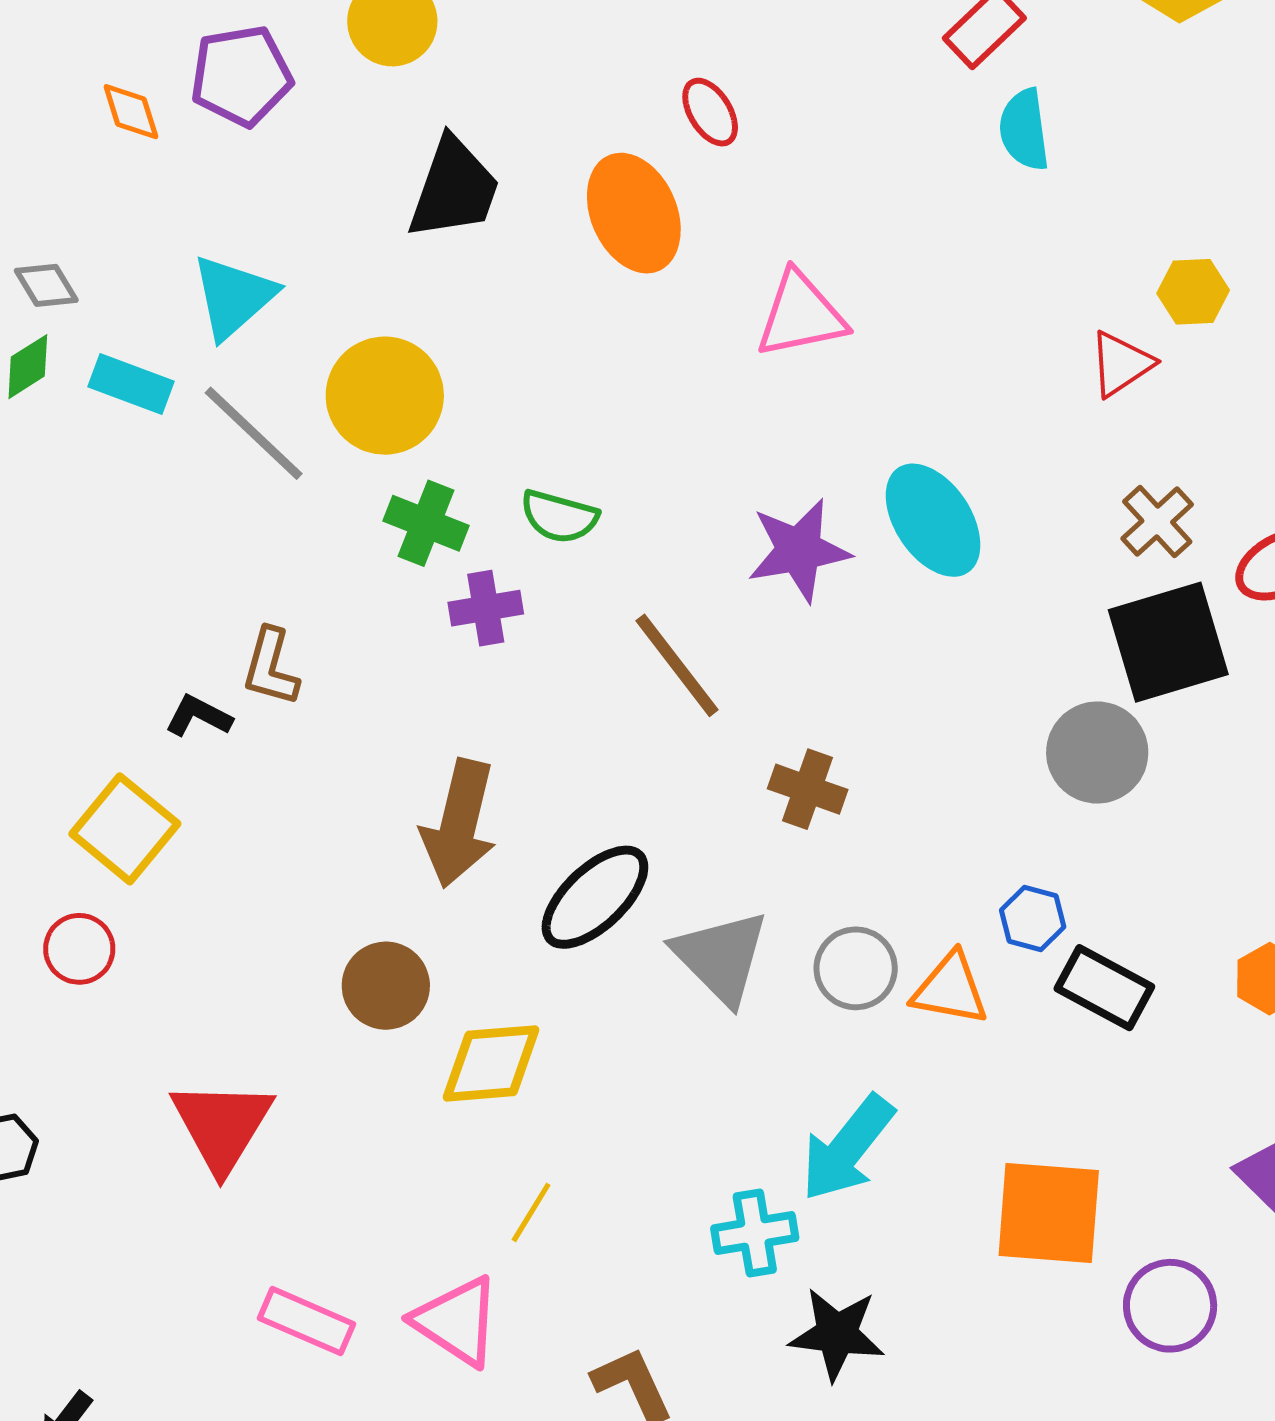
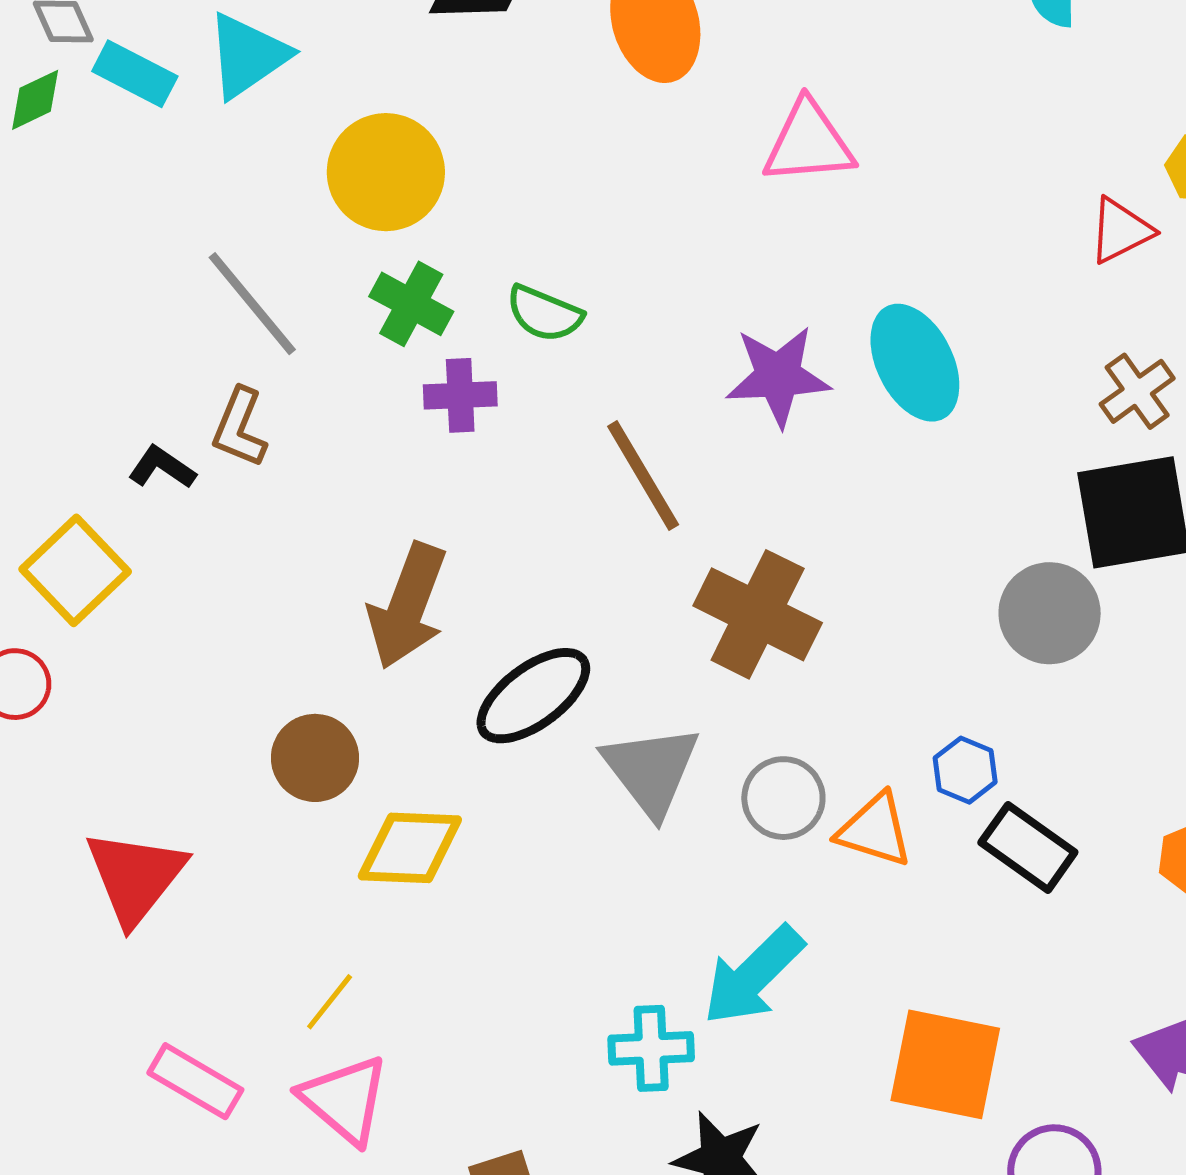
cyan rectangle: (131, 384) -> (135, 74), moved
gray line: (254, 433) -> (252, 304), moved
brown cross: (808, 789) -> (758, 614), size x1.6
yellow line: (531, 1212) -> (330, 1002), moved

